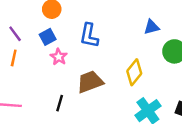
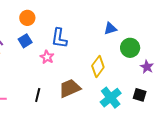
pink star: (59, 57) -> (47, 57), moved
brown trapezoid: (90, 82) -> (70, 88), moved

